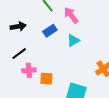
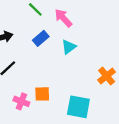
pink cross: (29, 70) -> (21, 101), moved, turned 32

